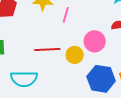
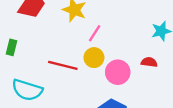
yellow circle: (75, 55) -> (94, 58), moved

